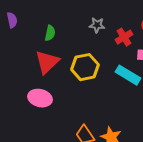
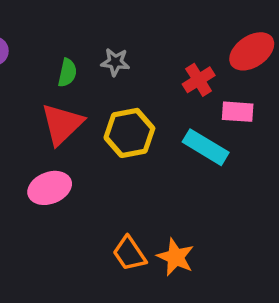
gray star: (97, 25) -> (115, 62), moved
pink ellipse: (40, 98) -> (50, 188), turned -35

